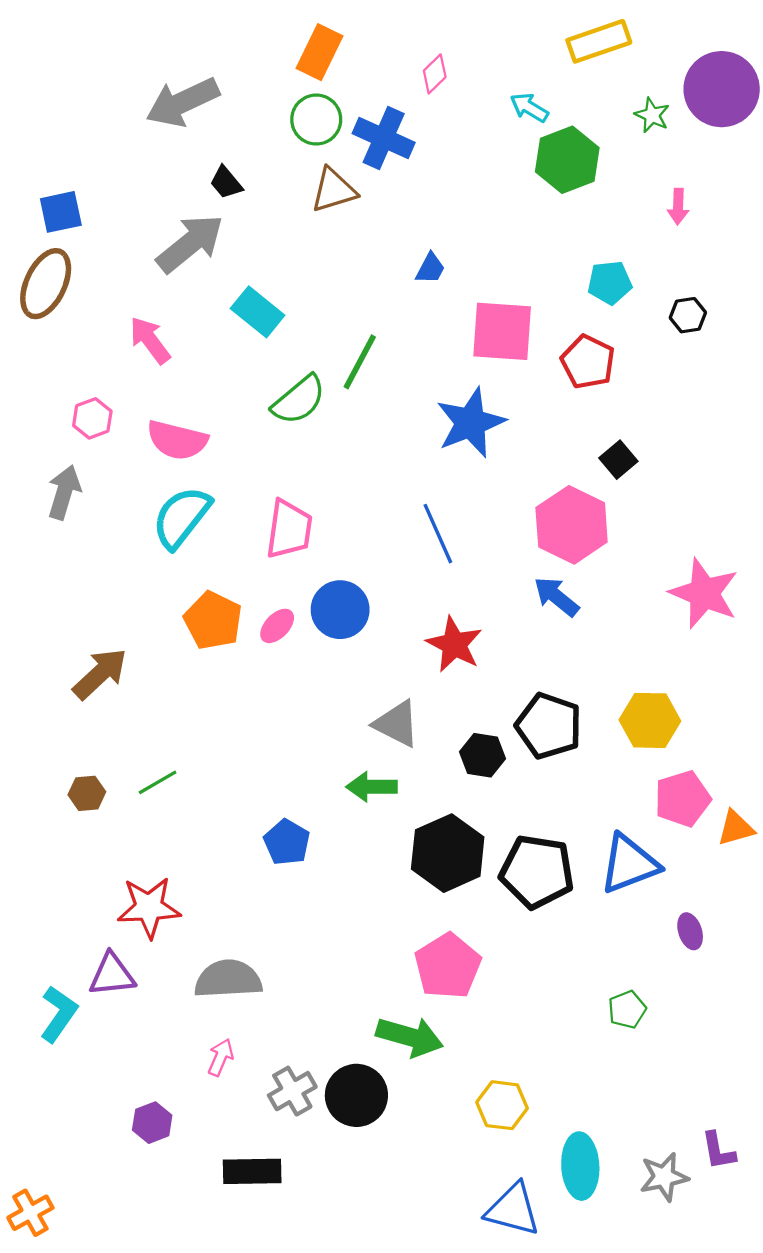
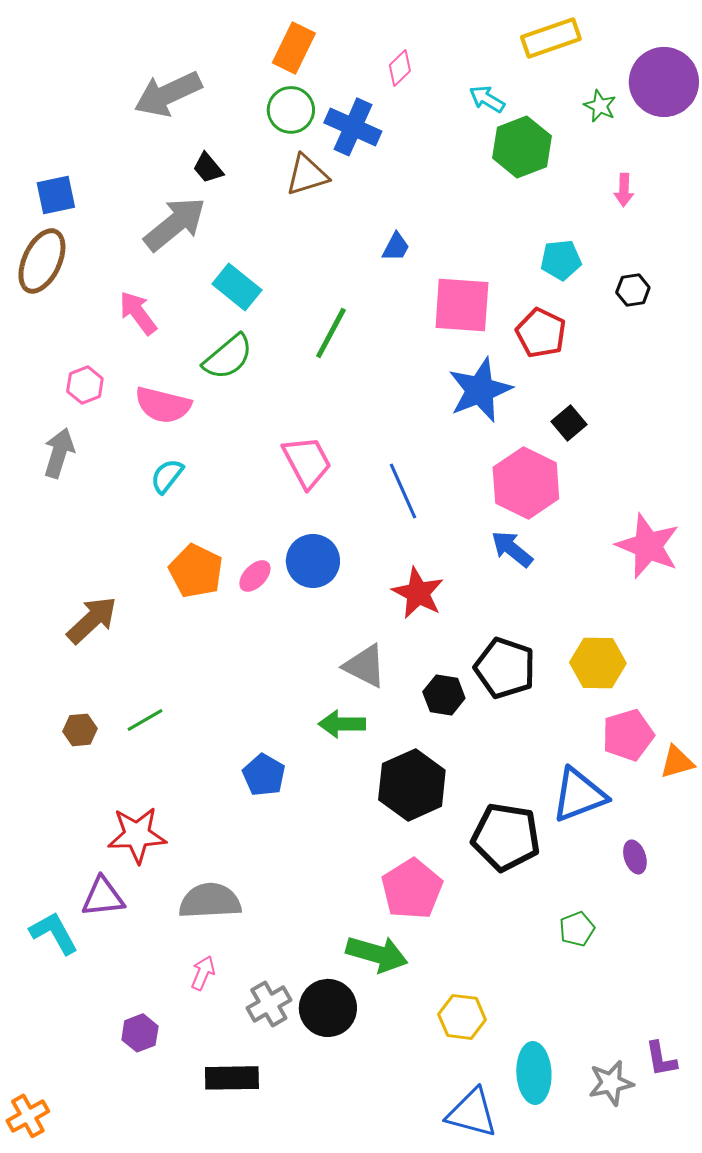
green semicircle: (299, 400) -> (228, 357), moved
blue star: (471, 423) -> (480, 390), moved
cyan semicircle: (181, 517) -> (167, 476), size x0.6
pink trapezoid: (289, 529) -> (307, 462), moved, turned -36
black pentagon: (537, 872) -> (506, 837), moved
cyan L-shape: (59, 1014) -> (54, 933), turned -64

